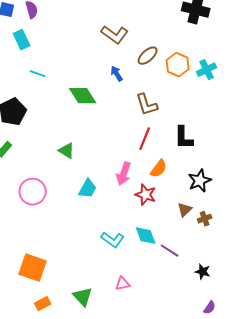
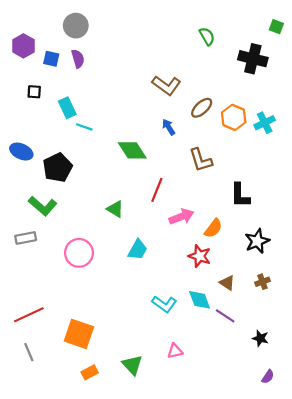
cyan rectangle: (22, 40) -> (67, 108), moved
red line: (145, 139) -> (157, 190), moved
pink arrow: (124, 174) -> (181, 217), moved, turned -130
brown triangle: (185, 210) -> (227, 283), moved, turned -42

